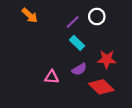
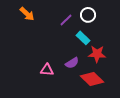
cyan rectangle: (77, 43) -> (83, 38), moved

